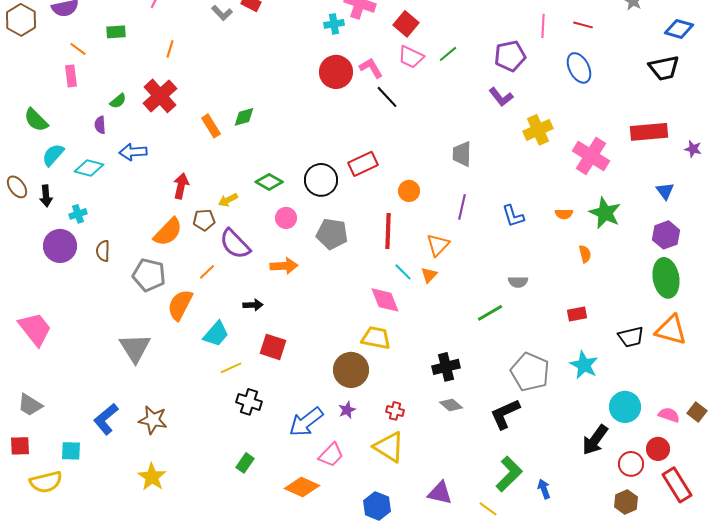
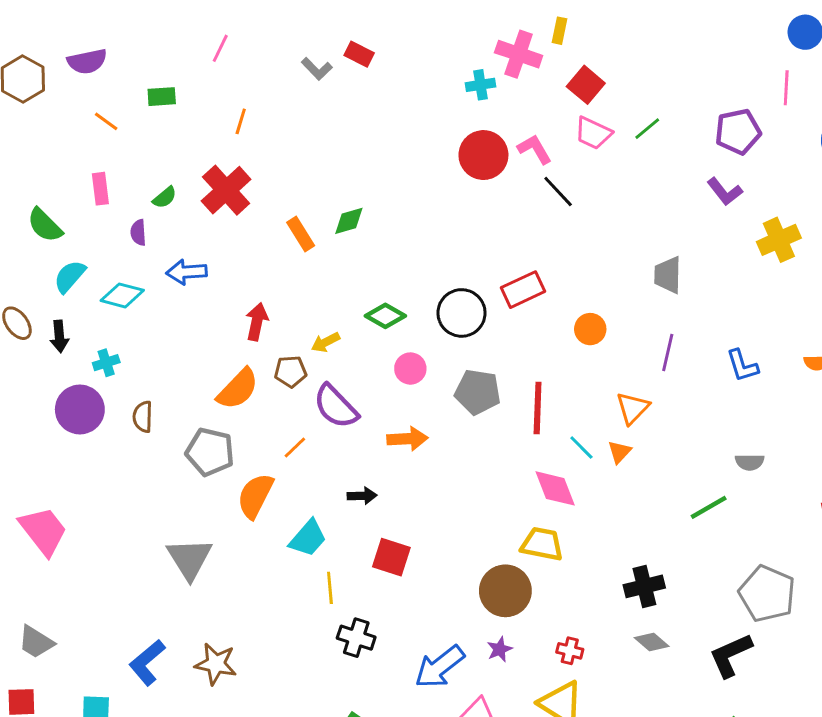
pink rectangle: (71, 76) -> (100, 189), moved
red line: (388, 231) -> (538, 408), moved
yellow line: (231, 368) -> (330, 588), turned -70

